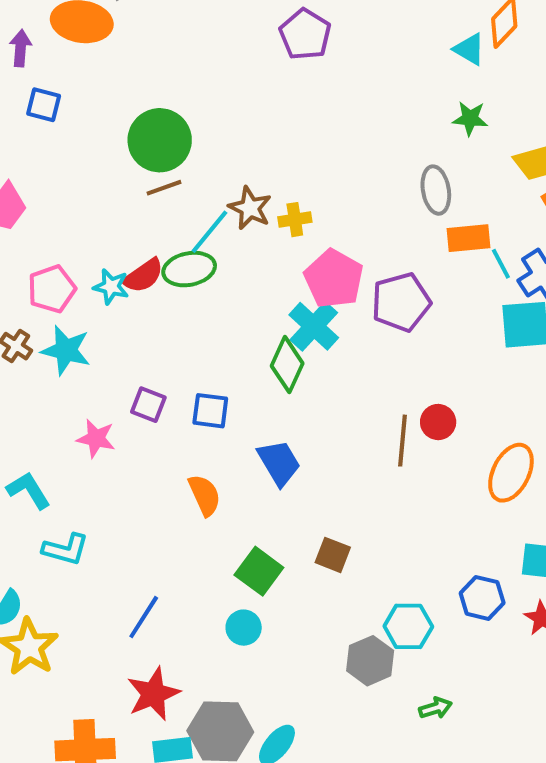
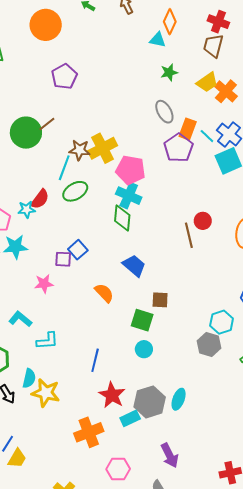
purple pentagon: (305, 34) -> (64, 77), moved, turned 30
brown line: (164, 188) -> (47, 124), moved
yellow cross: (295, 220) -> (103, 148), size x1.8
orange rectangle: (469, 238) -> (188, 129), turned -45
green ellipse: (189, 269) -> (75, 191), moved
purple pentagon: (401, 302) -> (178, 148), moved
blue square: (210, 411) -> (78, 250), moved, turned -30
brown square: (333, 555) -> (160, 300), moved

